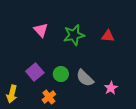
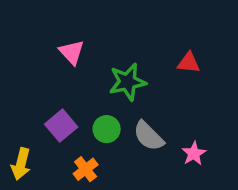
green star: (74, 35) -> (128, 82), moved

